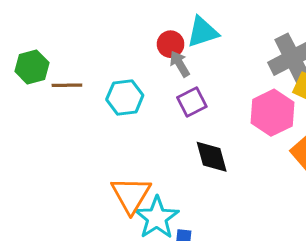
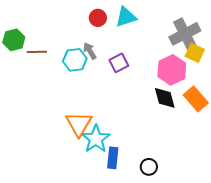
red circle: (171, 44) -> (98, 18), moved
gray arrow: (180, 64) -> (90, 51), moved
black diamond: (212, 157) -> (165, 98), moved

